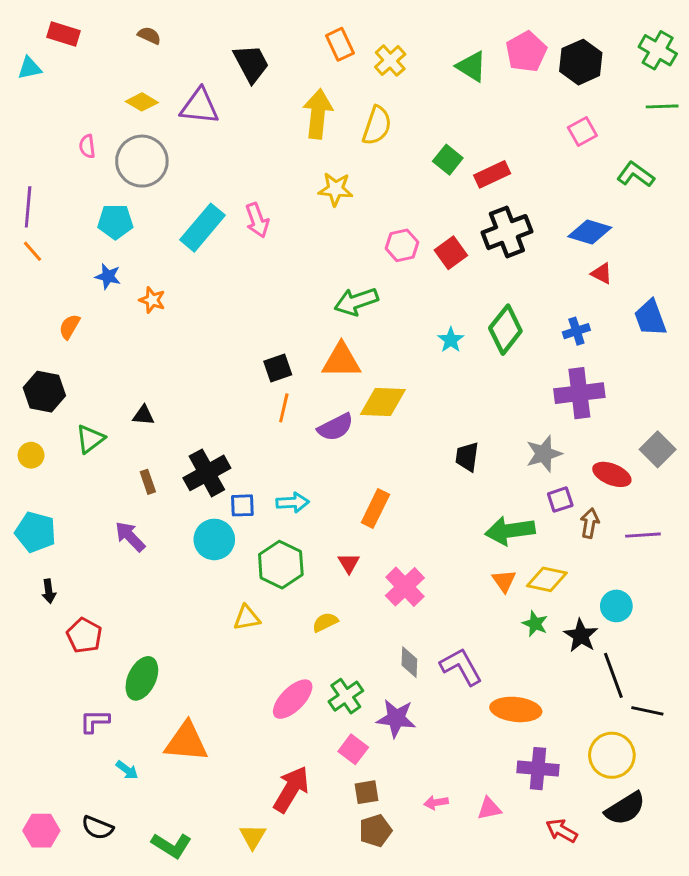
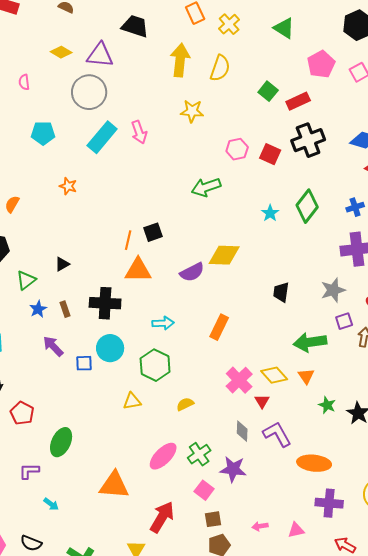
pink pentagon: (526, 52) -> (321, 64), moved
black trapezoid: (251, 64) -> (135, 26), turned -44
gray circle: (142, 161) -> (89, 92), moved
red square: (451, 253) -> (270, 154), turned -30
blue star: (108, 276) -> (38, 309), moved, turned 30
orange triangle: (341, 361) -> (138, 270), moved
orange line: (284, 408) -> (128, 240), moved
black triangle: (143, 415) -> (62, 264), turned -35
black cross: (207, 473) -> (105, 303), turned 32
blue square: (242, 505) -> (84, 363), moved
red triangle: (349, 563) -> (262, 401), moved
yellow diamond: (547, 579) -> (274, 375), moved, turned 36
orange triangle: (186, 742) -> (114, 485), moved

